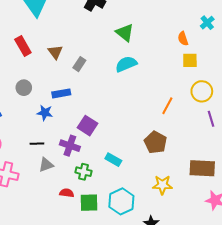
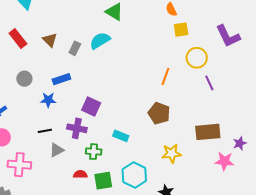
cyan semicircle: (126, 64) -> (100, 41), moved

